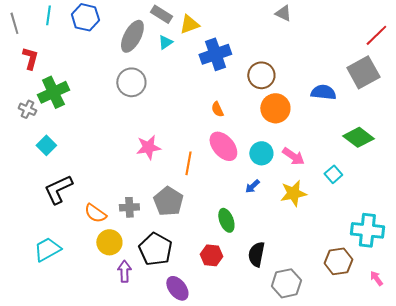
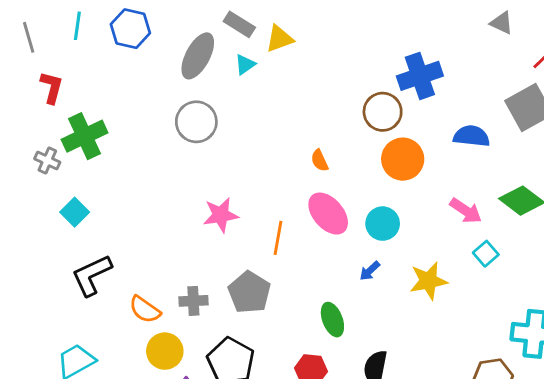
gray triangle: (283, 13) -> (502, 23), moved
blue cross: (215, 54) -> (420, 76), moved
pink arrow: (293, 156) -> (466, 211), moved

